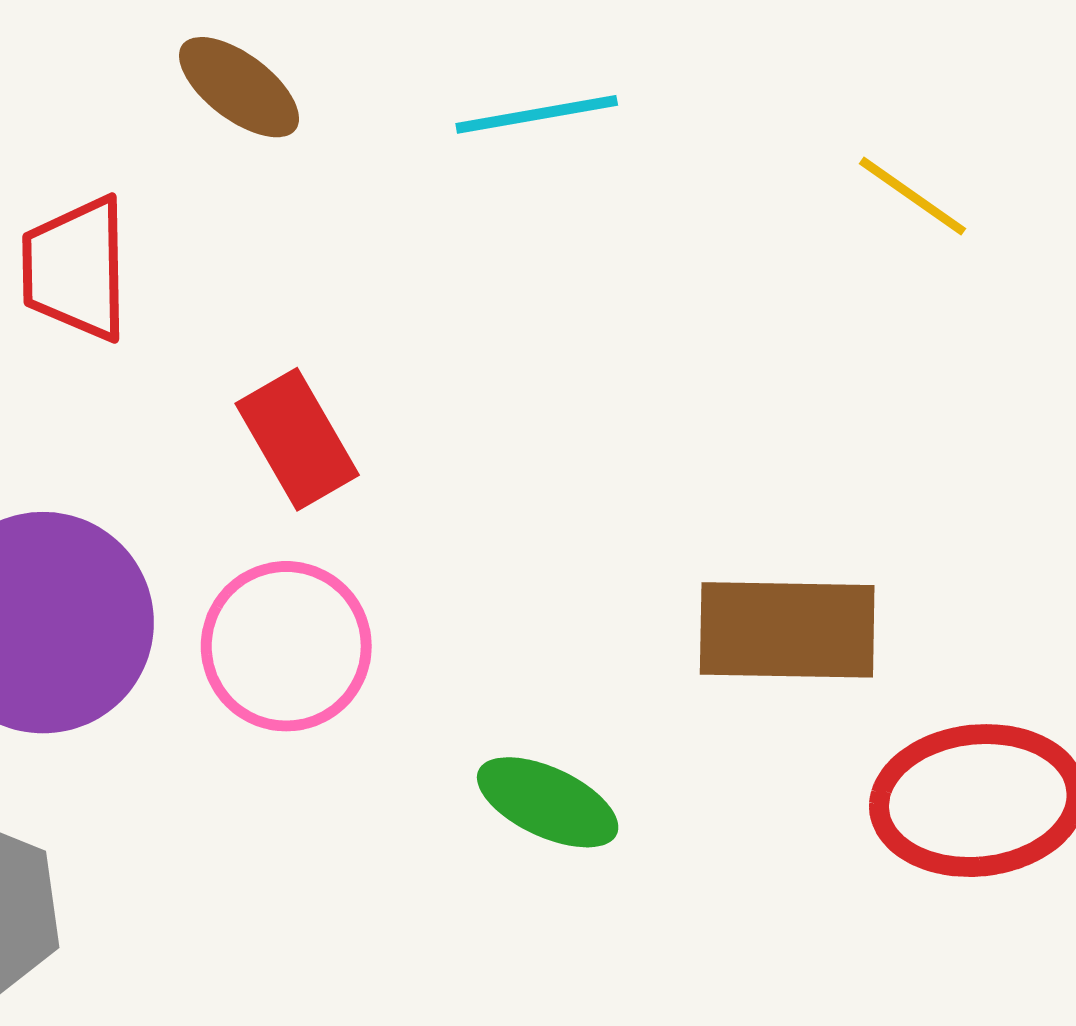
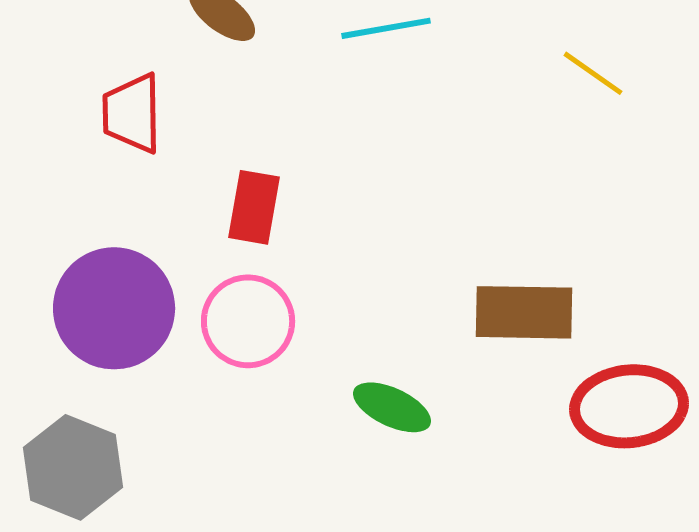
red rectangle: (297, 439) -> (254, 207), turned 40

